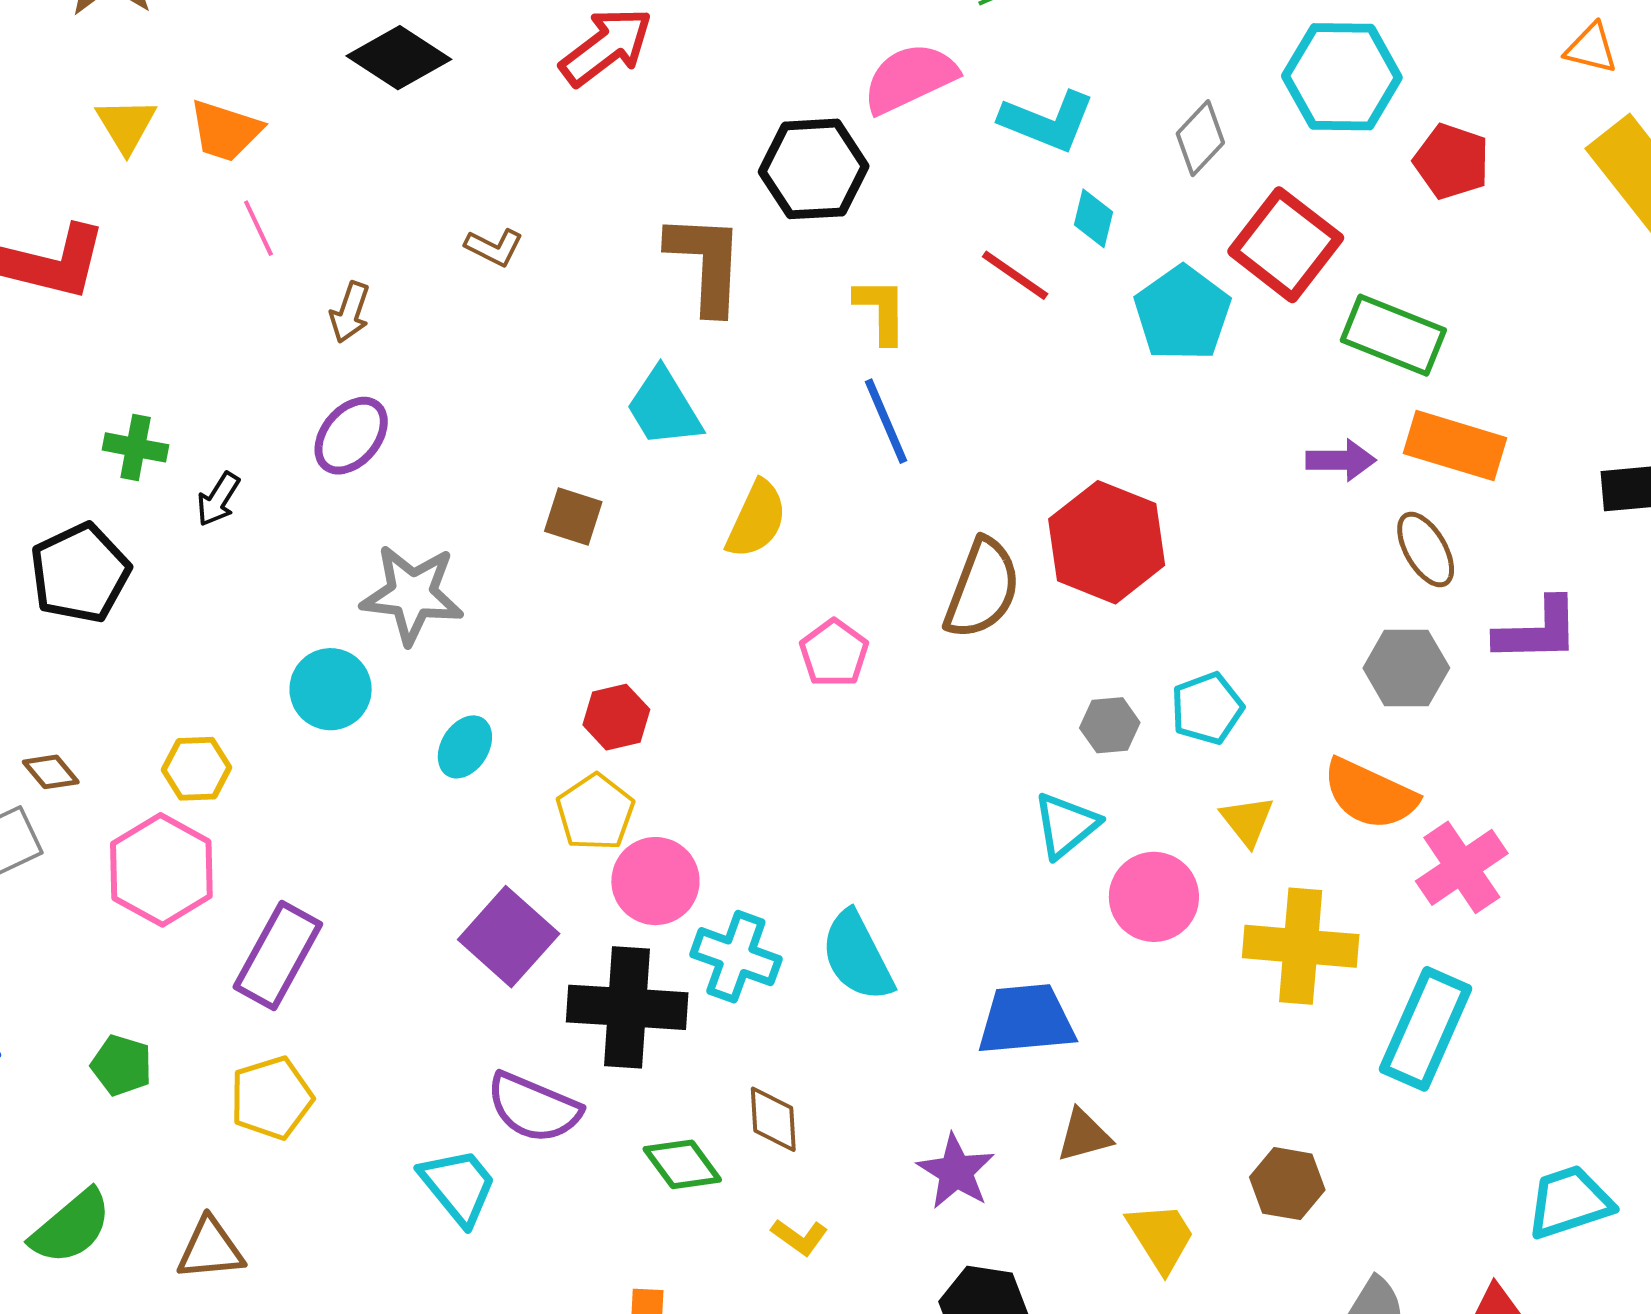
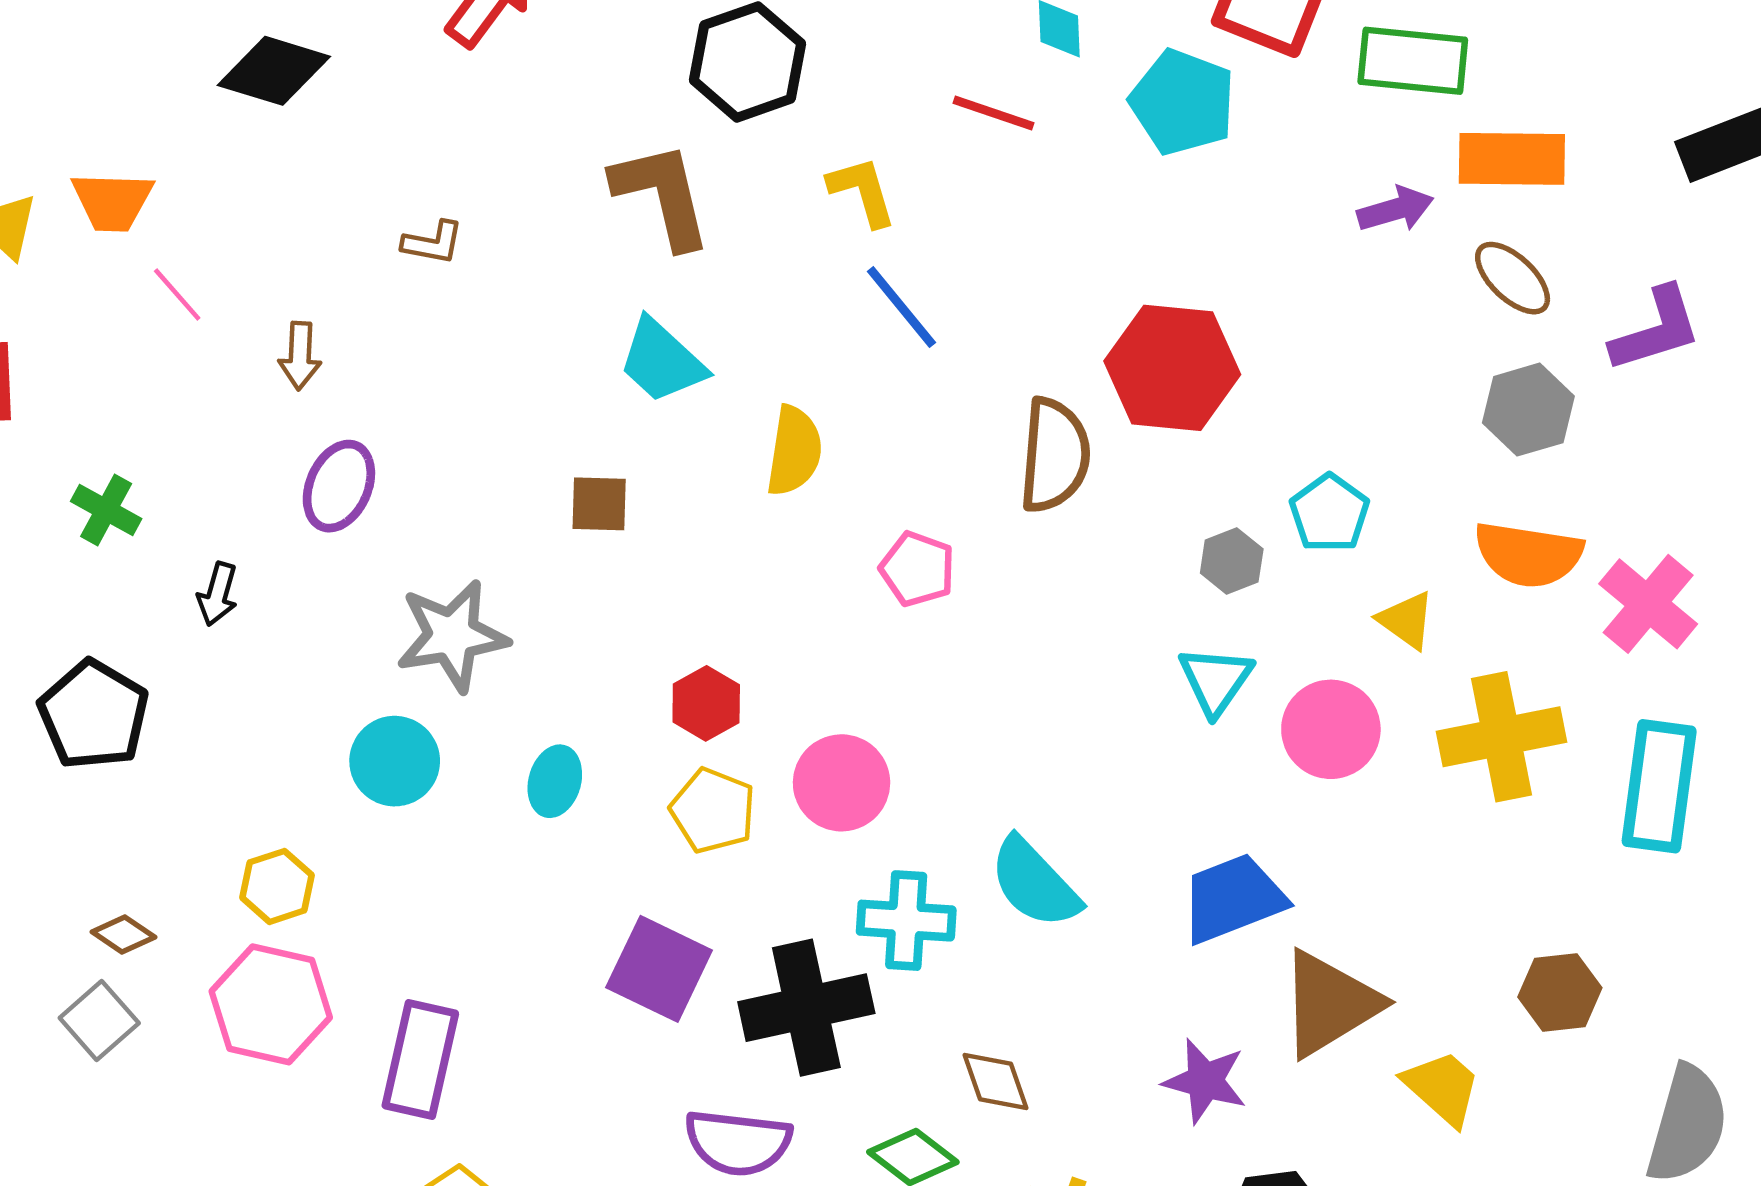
green cross: (136, 447) -> (106, 510), moved, turned 34
pink circle: (655, 881) -> (842, 783), moved
brown triangle: (1084, 1136) -> (1330, 1004), size x1.8

